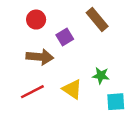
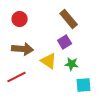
purple square: (65, 37) -> (65, 42), moved
yellow triangle: (72, 89) -> (49, 61), moved

